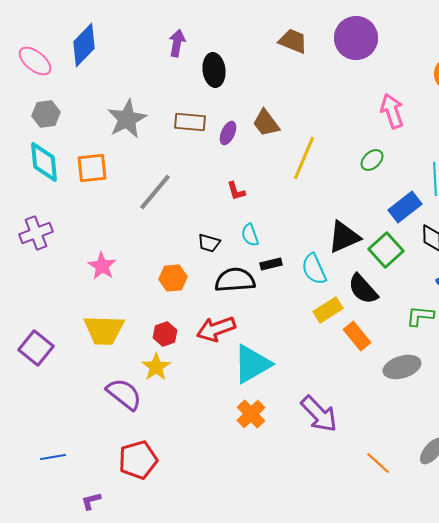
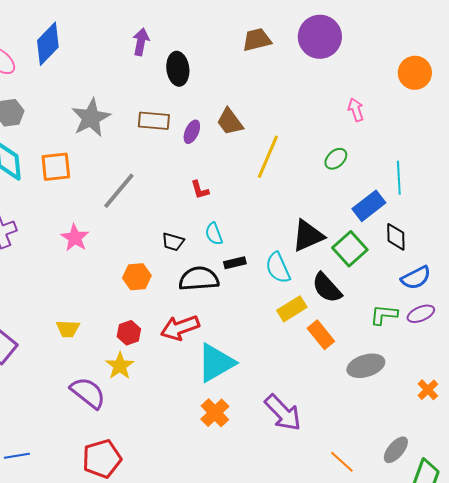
brown trapezoid: (293, 41) -> (257, 40), turned -36
pink arrow: (392, 111) -> (356, 110), size x0.7
pink star: (102, 266) -> (75, 238), moved
yellow trapezoid: (104, 330) -> (68, 329), size x0.6

